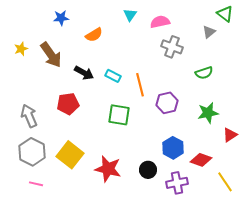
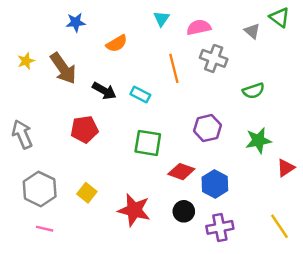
gray triangle: (209, 32) -> (252, 31), moved, turned -40
orange line: (140, 85) -> (174, 68), moved
gray arrow: (29, 116) -> (22, 134), moved
yellow square: (70, 155) -> (87, 193), size x0.6
red diamond: (201, 160) -> (181, 172), moved

